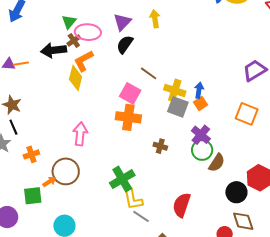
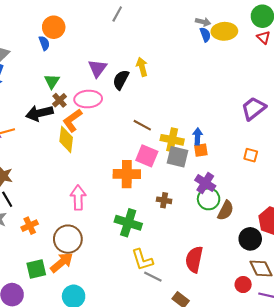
purple triangle: (122, 22) -> (97, 68), moved
pink ellipse: (88, 32) -> (88, 99), moved
black semicircle: (125, 44) -> (121, 80), moved
pink square: (130, 93) -> (147, 156), moved
orange square: (200, 104) -> (201, 150), turned 32
orange square: (247, 114) -> (251, 155), size x0.6
green cross: (122, 179) -> (128, 223), moved, turned -35
orange arrow: (49, 182) -> (62, 262), moved, size x1.6

